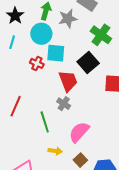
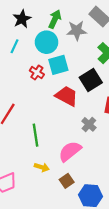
cyan square: (56, 53) -> (58, 65), turned -30
red trapezoid: (68, 81) -> (67, 96), turned -50
gray cross: (64, 104) -> (89, 124), moved

